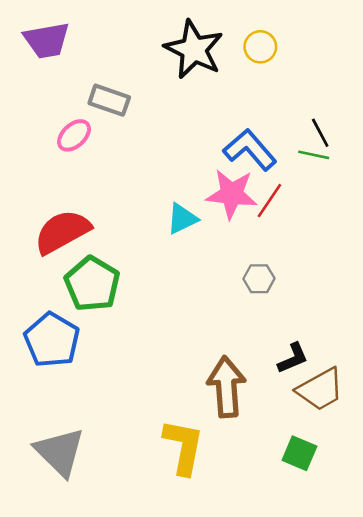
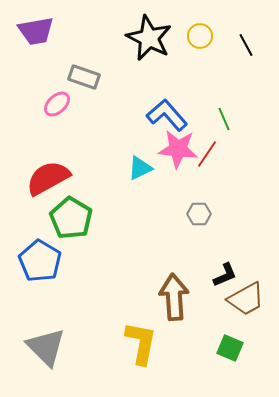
black line: (320, 133) -> (246, 45), moved
blue L-shape: (250, 150) -> (167, 115), moved
green line: (314, 155) -> (224, 119), moved, turned 55

